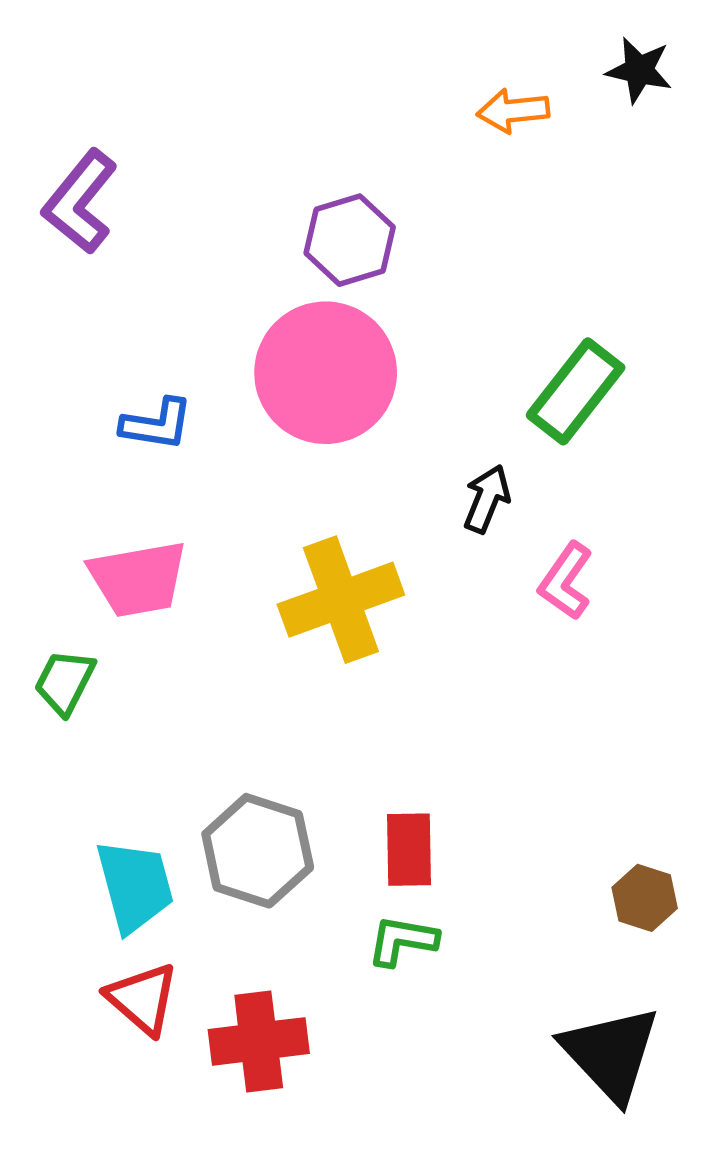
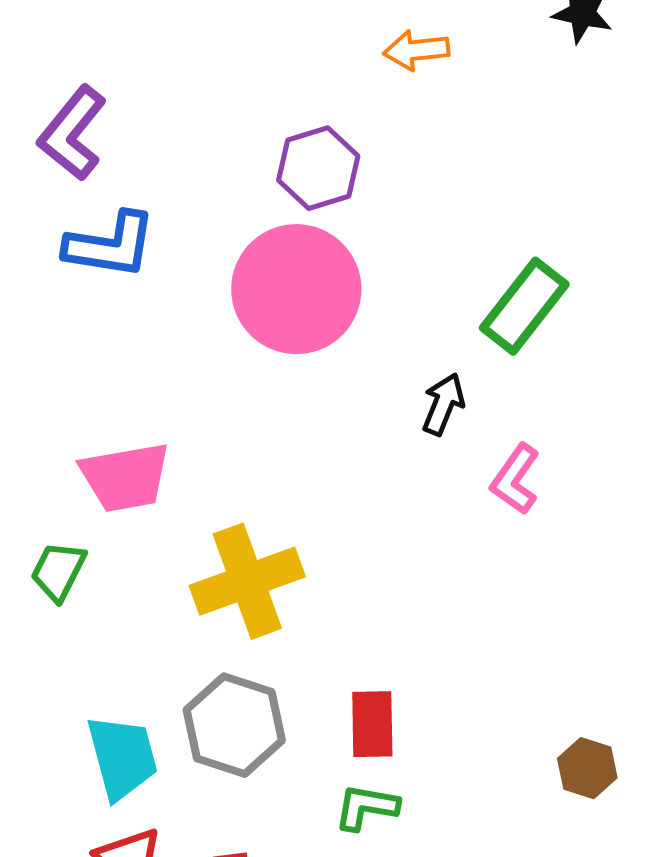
orange arrow: (513, 111) -> (416, 50), moved
blue L-shape: (157, 424) -> (110, 245), moved, size x1.4
yellow cross: (341, 600) -> (247, 581), moved

